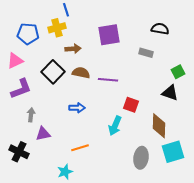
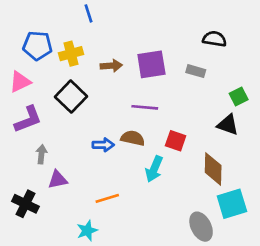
yellow cross: (57, 28) -> (71, 54), moved
purple square: (109, 35) -> (151, 64), moved
brown arrow: (73, 49) -> (111, 66), moved
brown semicircle: (81, 73) -> (133, 138), moved
gray ellipse: (141, 158) -> (201, 227), moved, turned -35

